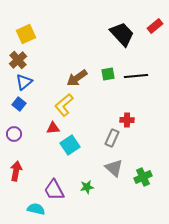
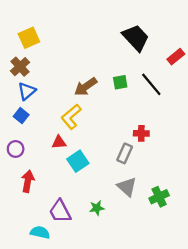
red rectangle: (155, 26) -> (176, 57), moved
black line: (136, 76) -> (151, 84), turned 55
red arrow: (16, 171) -> (28, 181), moved

